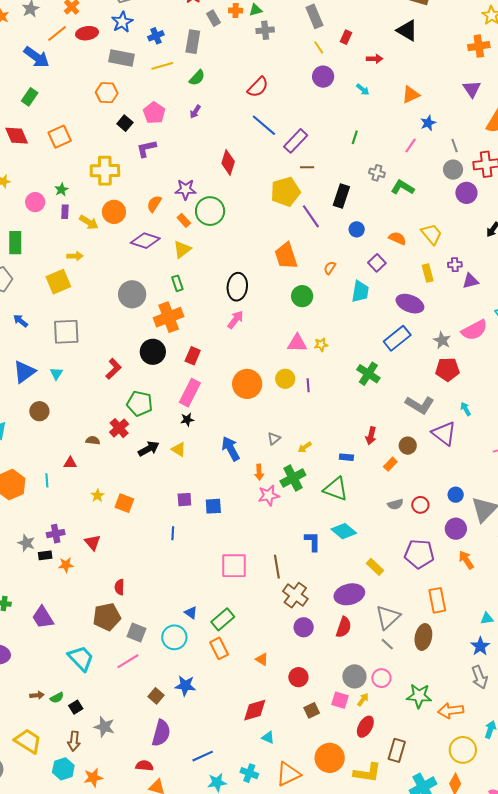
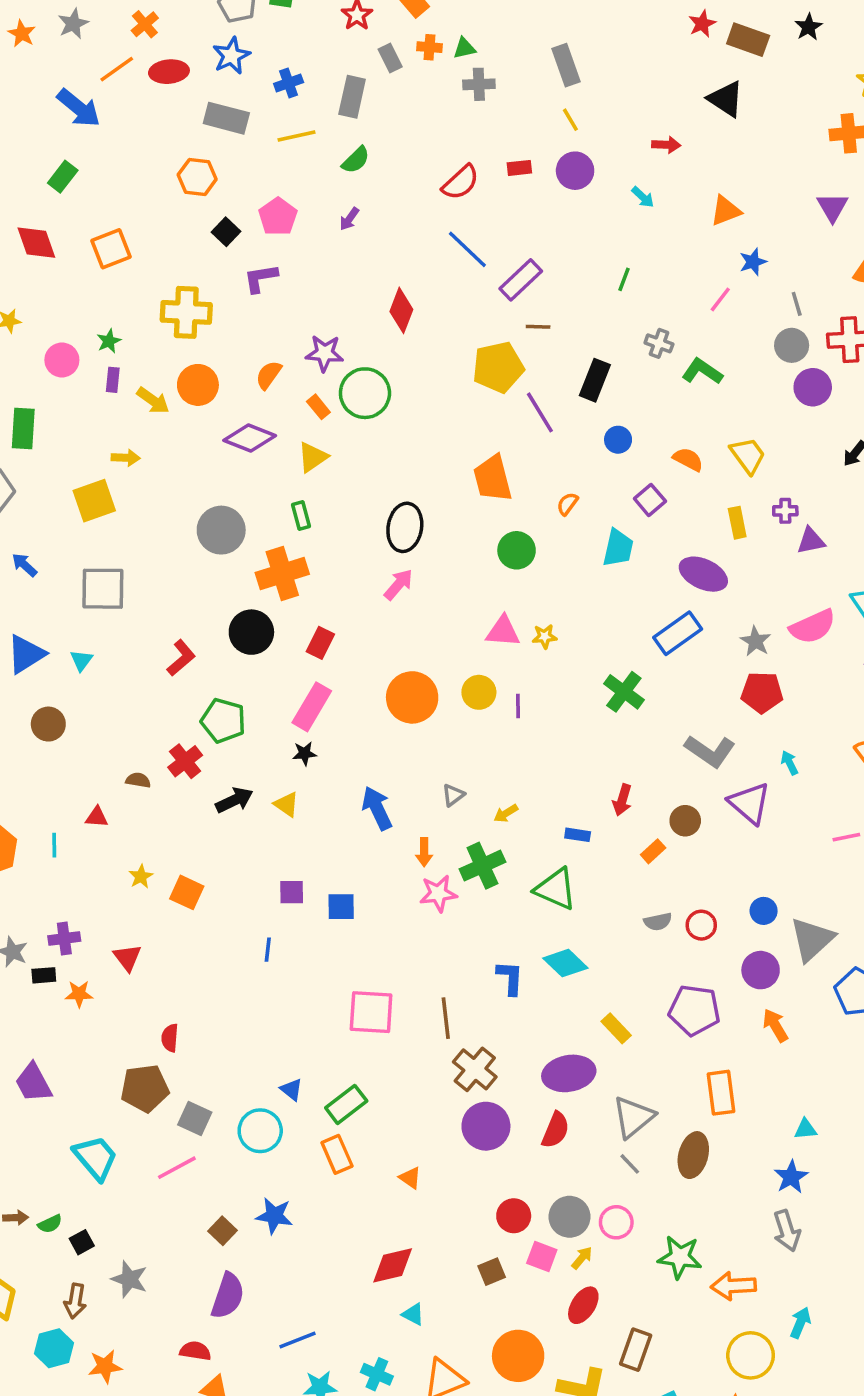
red rectangle: (346, 37) -> (519, 168), moved, turned 56
purple circle: (304, 627) -> (486, 1126), size x1.4
red circle: (298, 677) -> (514, 1216), moved

